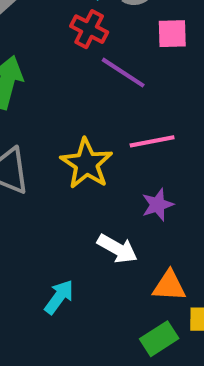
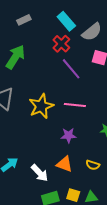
white arrow: (117, 249) -> (40, 173), moved
orange triangle: (169, 286) -> (64, 164), moved

